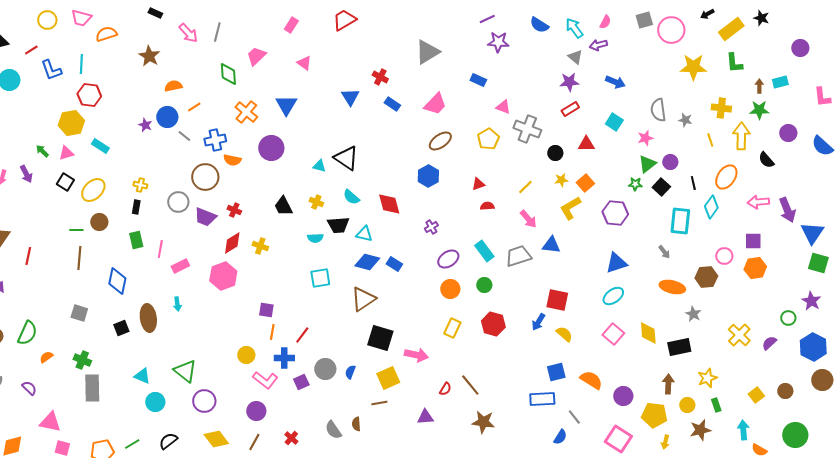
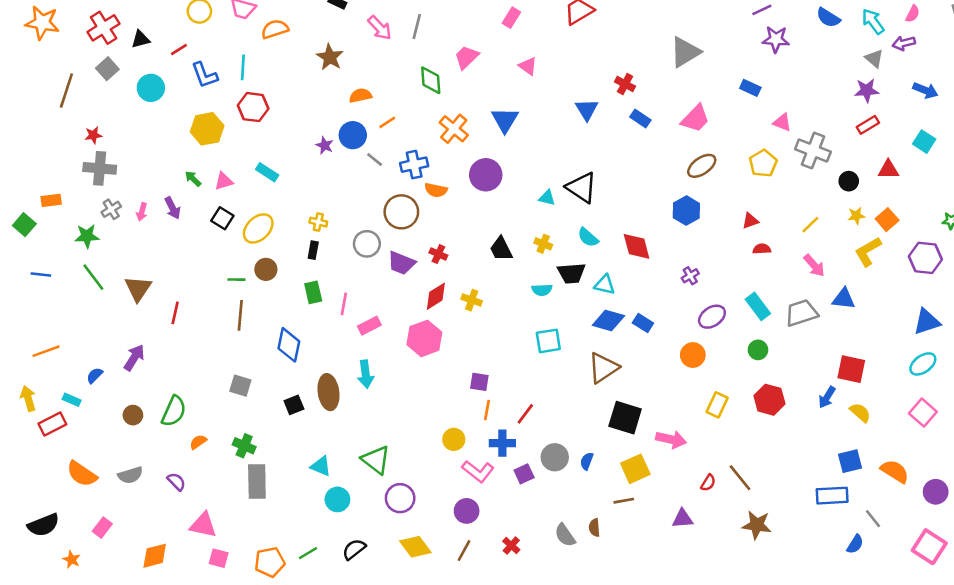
yellow hexagon: (71, 123) -> (207, 129), moved
orange circle: (450, 289) -> (693, 355), moved
cyan arrow: (177, 304) -> (366, 374), size x1.5

